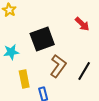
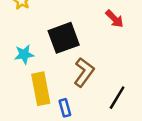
black line: (84, 71) -> (117, 98), moved
yellow rectangle: (24, 79) -> (41, 89), size x1.4

